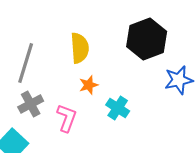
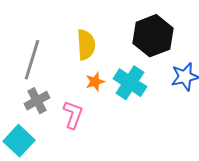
cyan cross: (118, 108) -> (130, 83), moved, size x1.4

